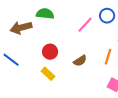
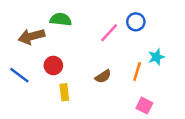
red circle: (50, 52) -> (53, 65), moved
yellow rectangle: (48, 74) -> (64, 92), turned 40

